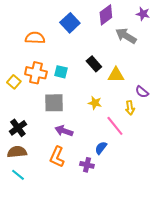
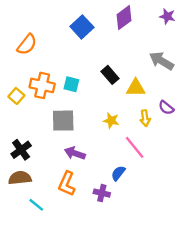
gray arrow: (126, 36) -> (161, 61), moved
orange semicircle: (35, 38) -> (27, 44), moved, turned 126
yellow arrow: (130, 108) -> (145, 118), moved
cyan line: (18, 175) -> (36, 205), moved

